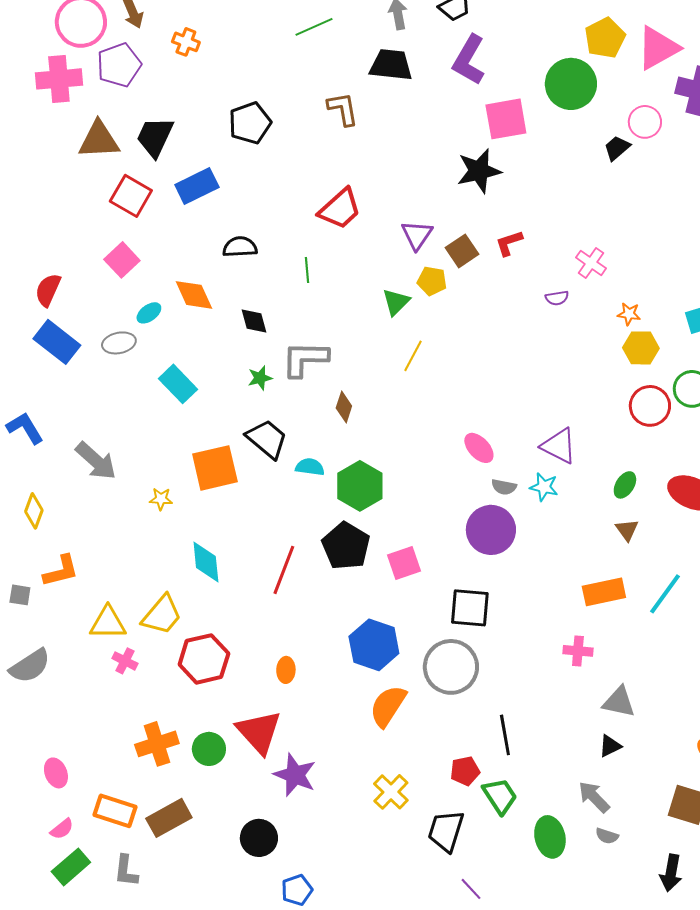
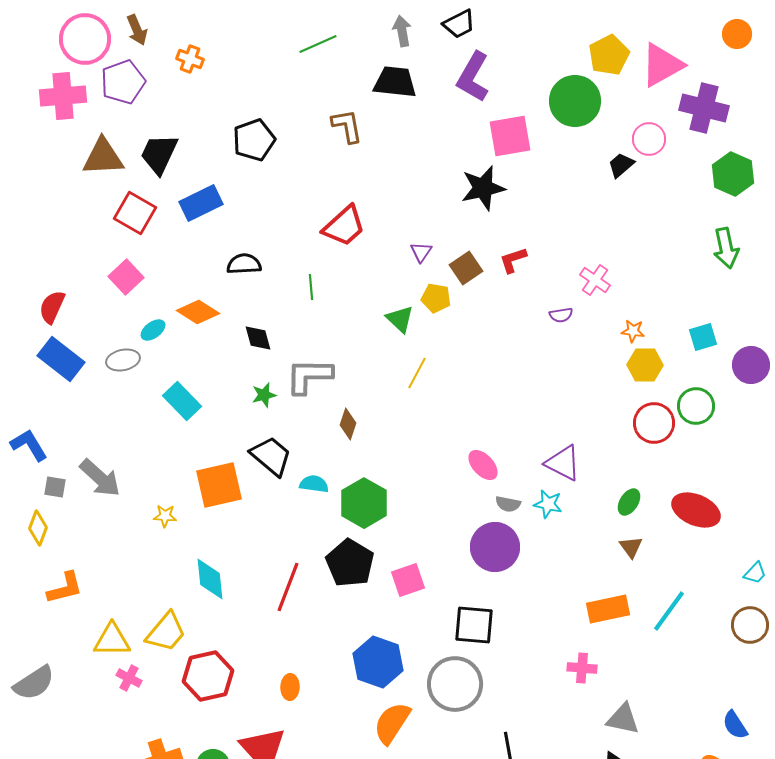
purple triangle: (417, 235) -> (421, 252), size x0.7
orange diamond: (194, 295) -> (198, 312), turned -33
green triangle: (396, 302) -> (400, 319), turned -32
gray square: (20, 595) -> (55, 487), moved

